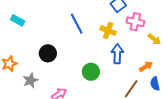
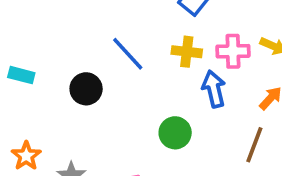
pink cross: (135, 22) -> (233, 51), moved
black circle: (48, 53) -> (86, 89), moved

